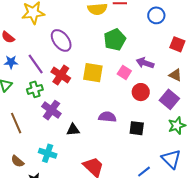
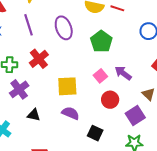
purple ellipse: (61, 40) -> (64, 28), moved
green pentagon: (115, 40) -> (101, 41), turned -30
purple line: (36, 64) -> (29, 25), moved
yellow square: (93, 73) -> (67, 86), moved, turned -30

